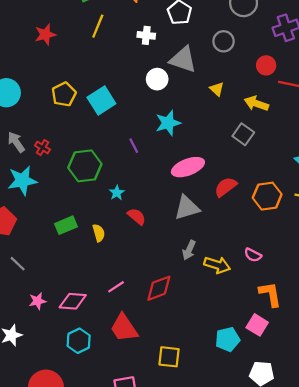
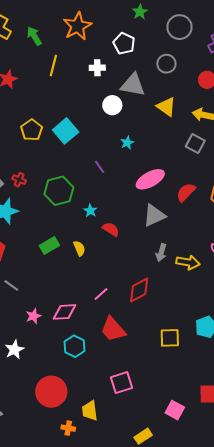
yellow triangle: (217, 89) -> (166, 107), size x1.5
cyan star: (168, 123) -> (127, 143), size x0.6
yellow square: (169, 357) -> (170, 338), moved

